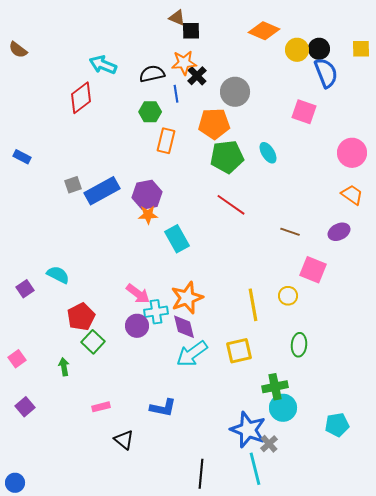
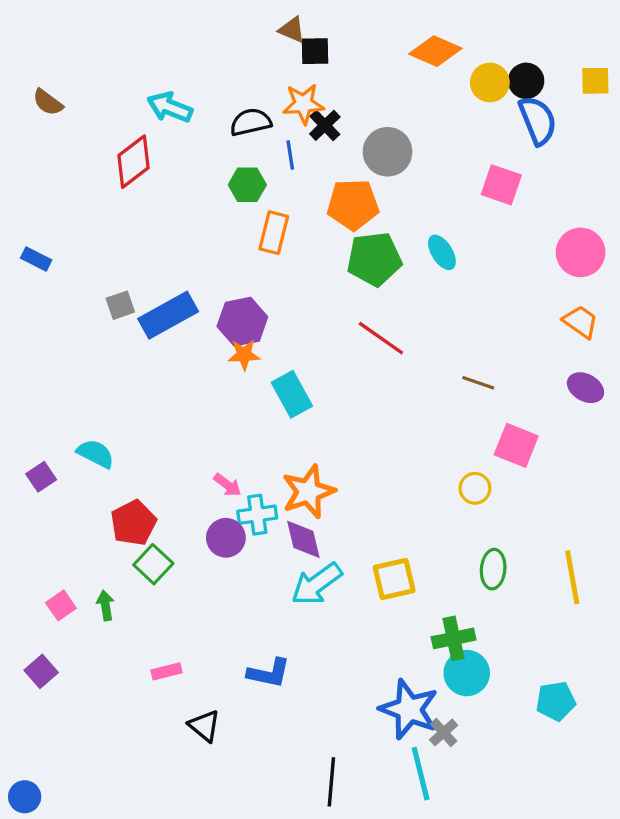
brown semicircle: (18, 50) -> (48, 102), moved
purple ellipse: (339, 232) -> (585, 388), moved, turned 55
pink arrow: (138, 294) -> (228, 485), size x0.7
yellow line: (253, 305) -> (572, 577), moved
pink square: (17, 359) -> (61, 605), moved

